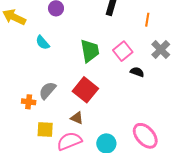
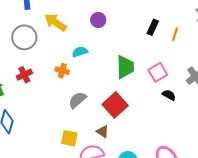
orange line: (147, 20) -> (175, 34), moved
cyan semicircle: (43, 43) -> (80, 52), turned 105
orange cross: (29, 102) -> (62, 71), moved

